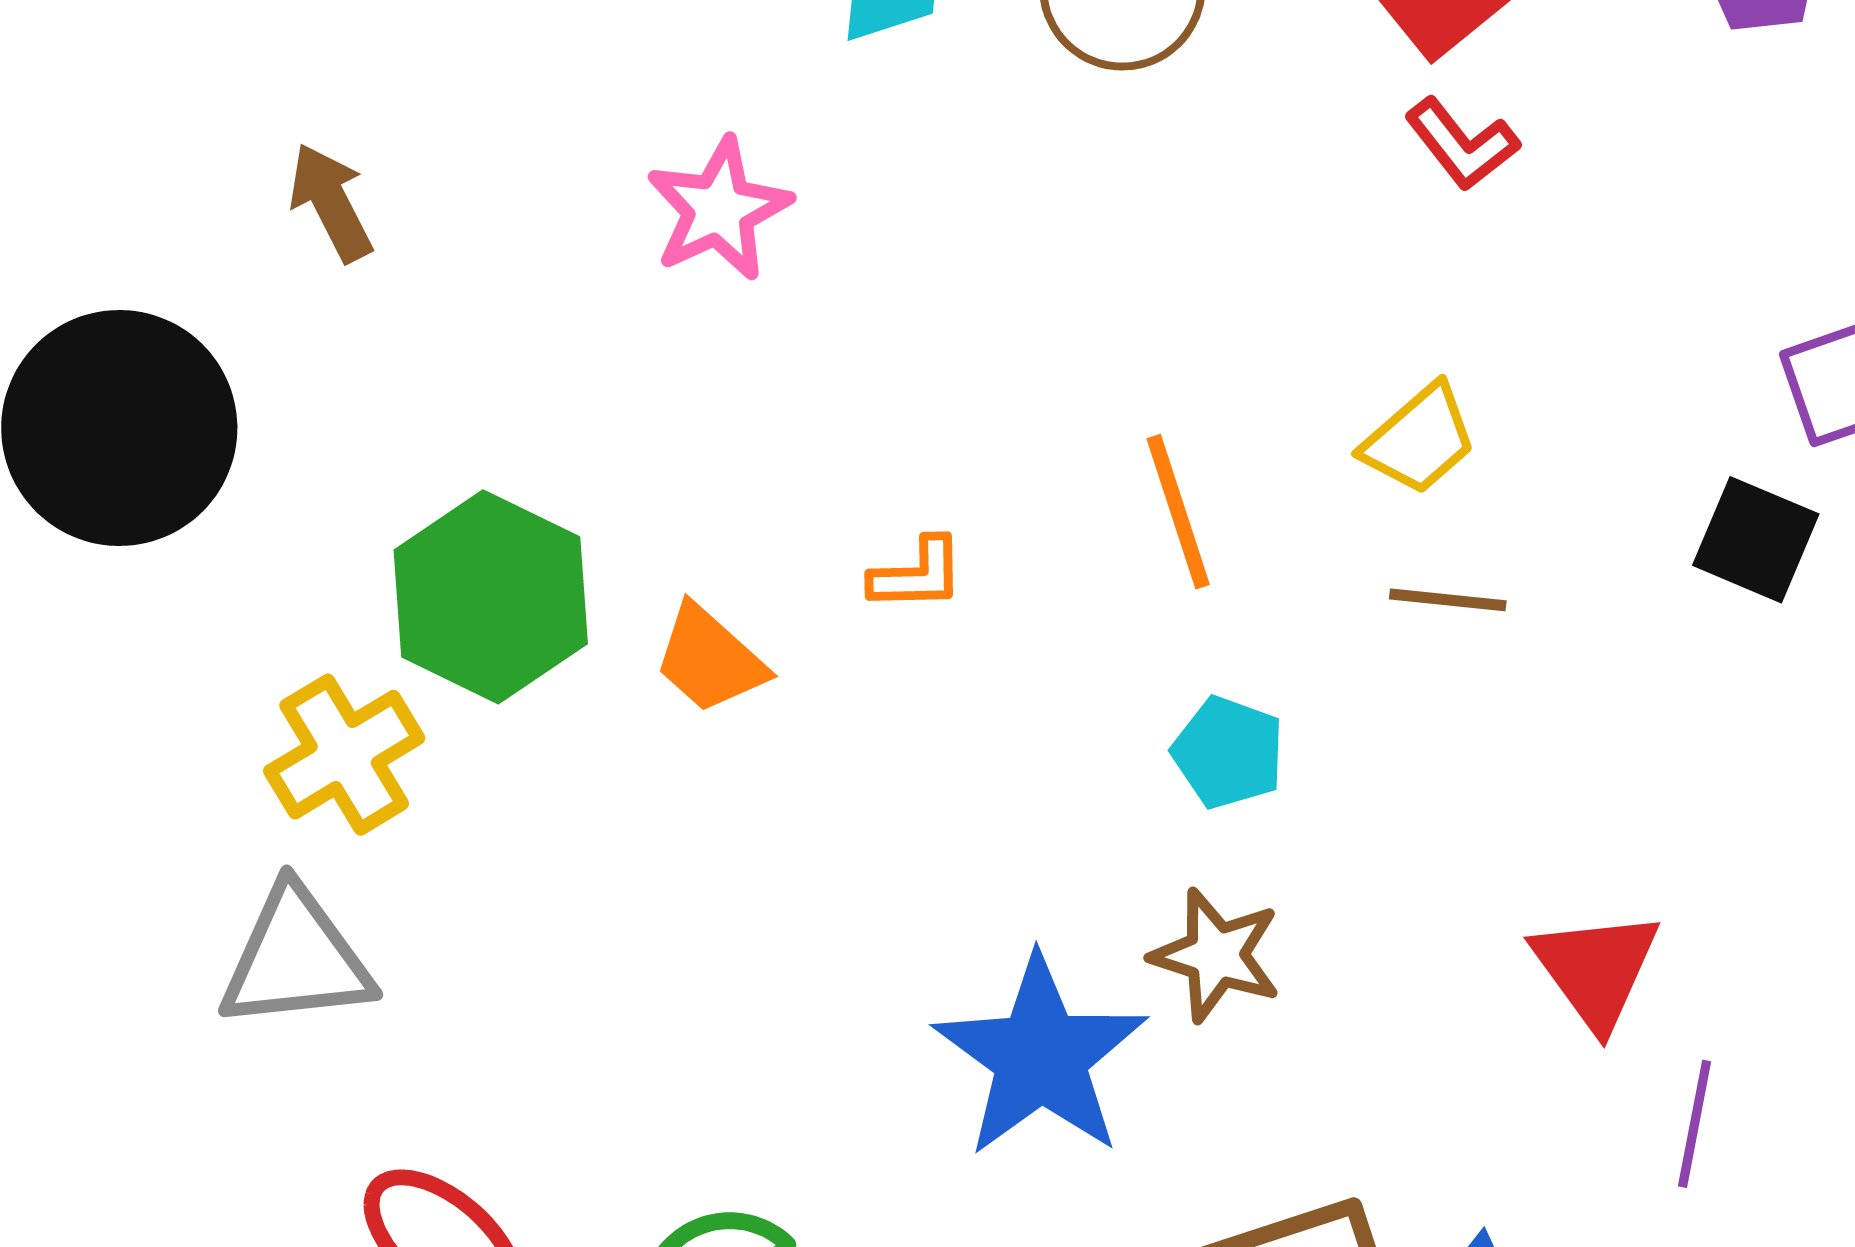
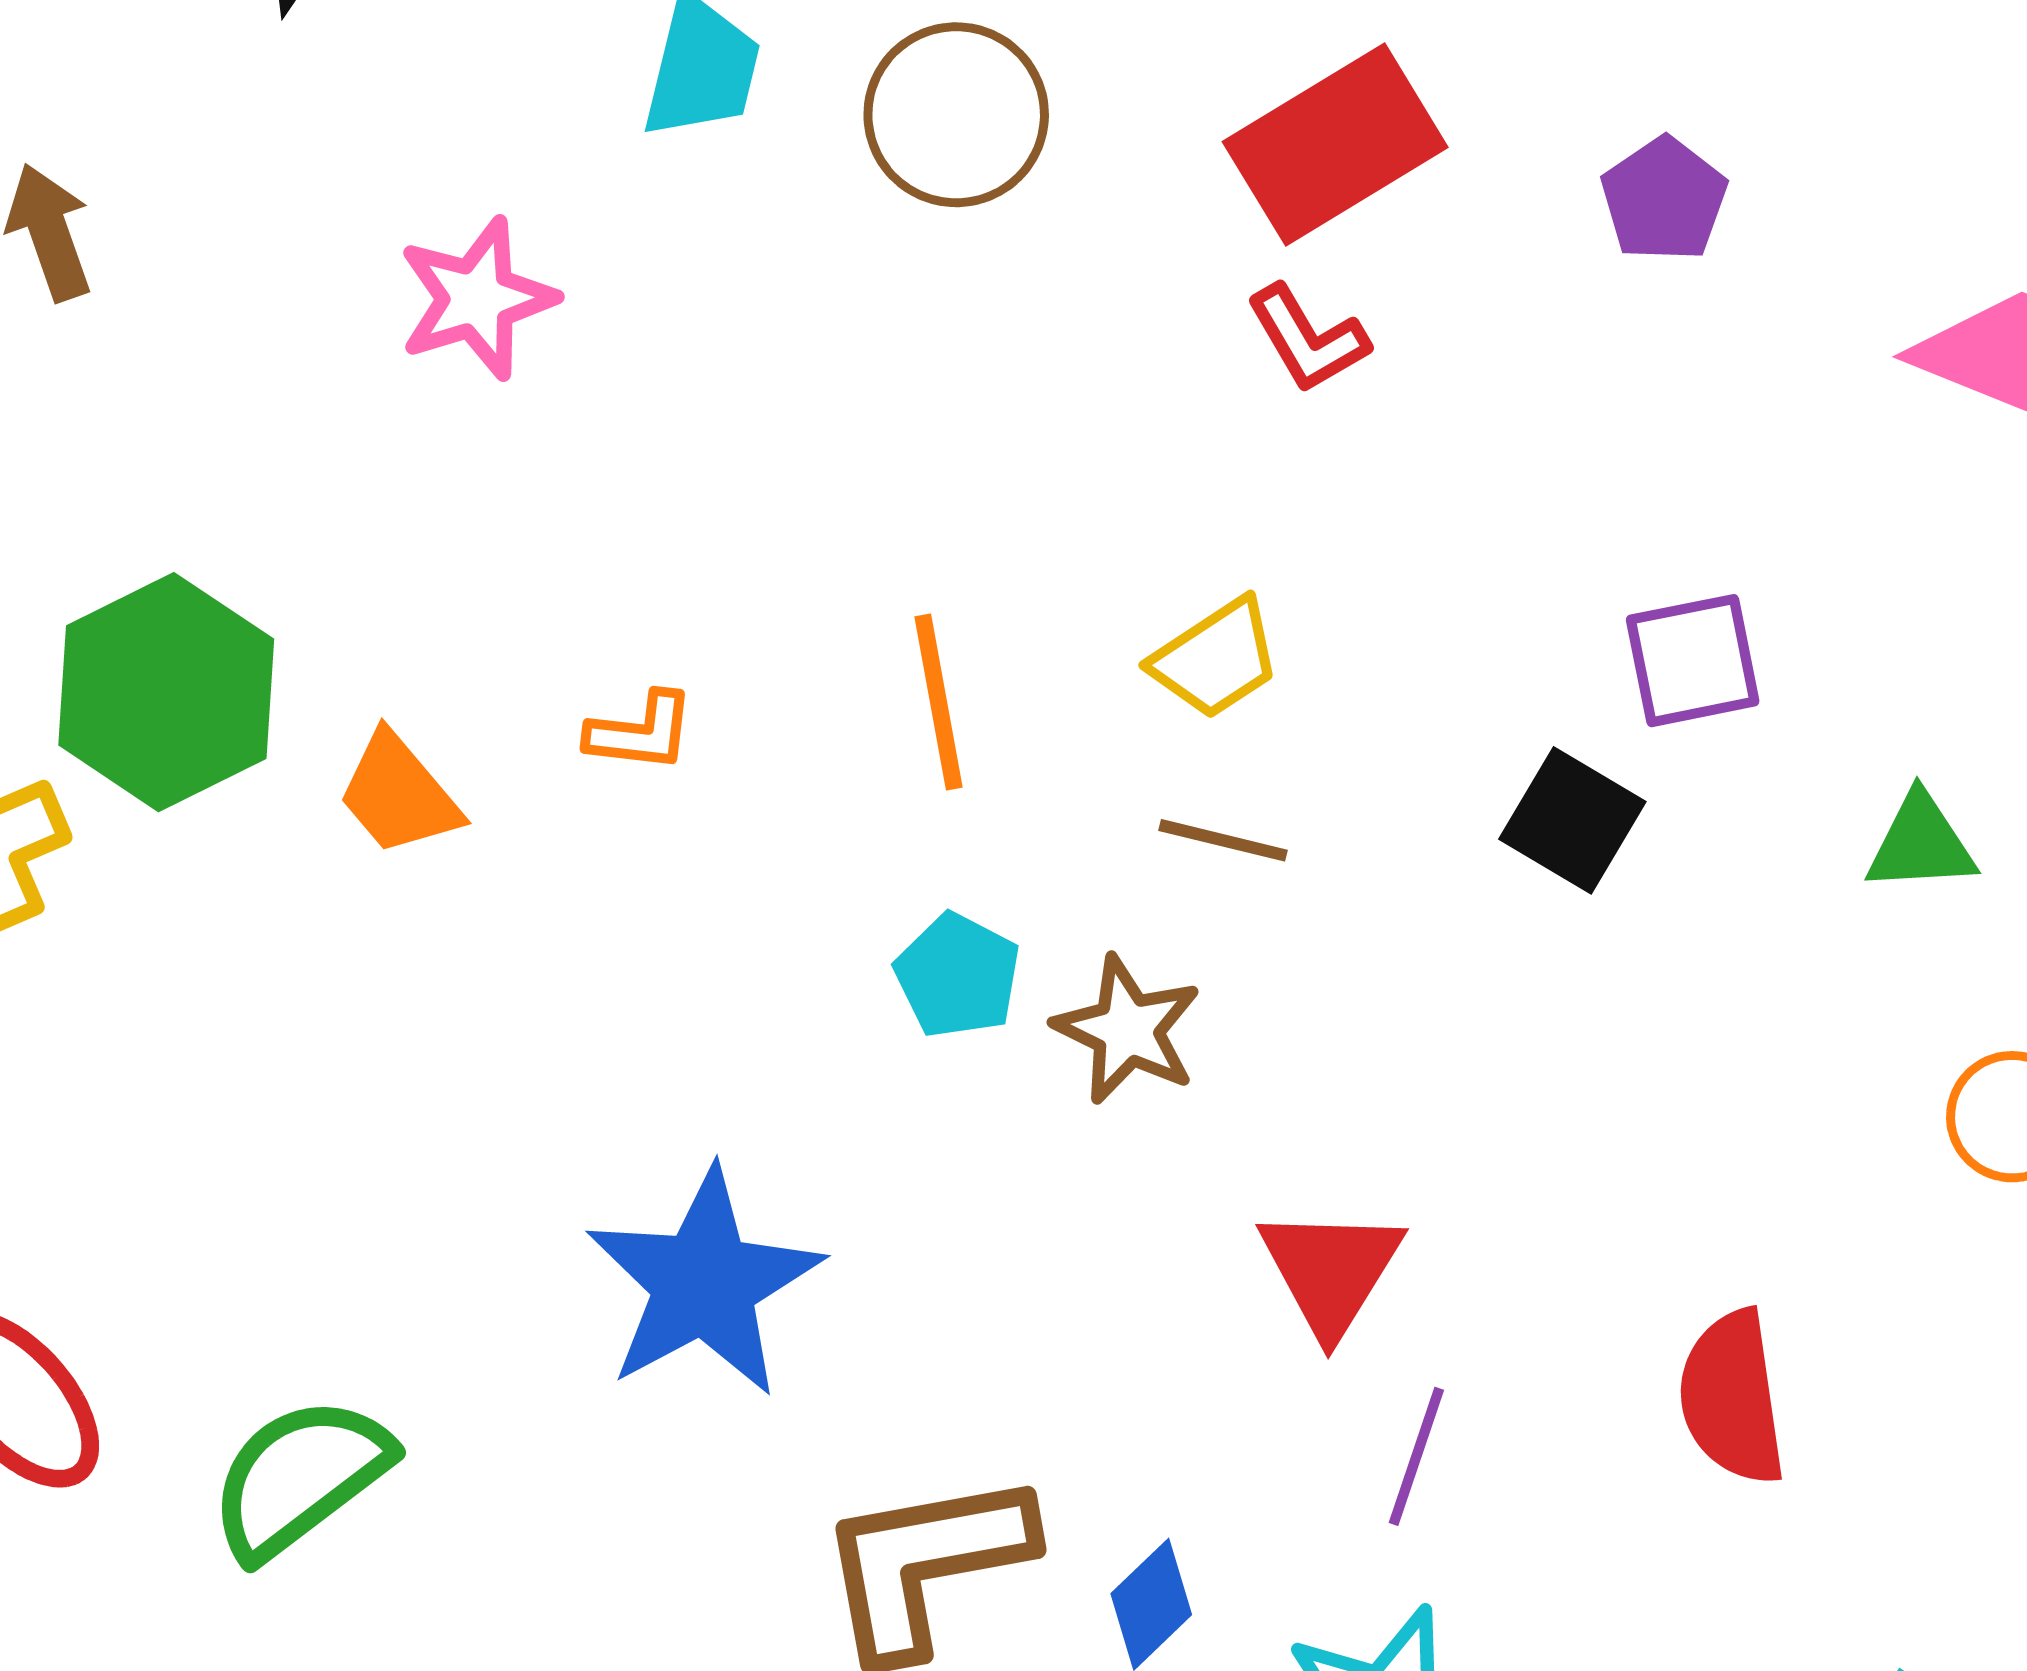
brown star: (1216, 955) -> (1127, 1030), moved

